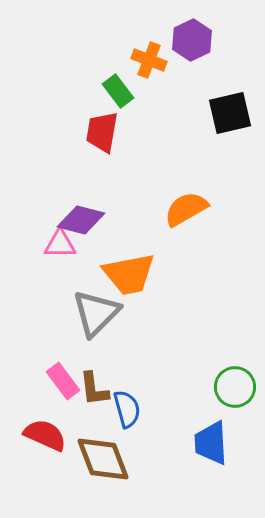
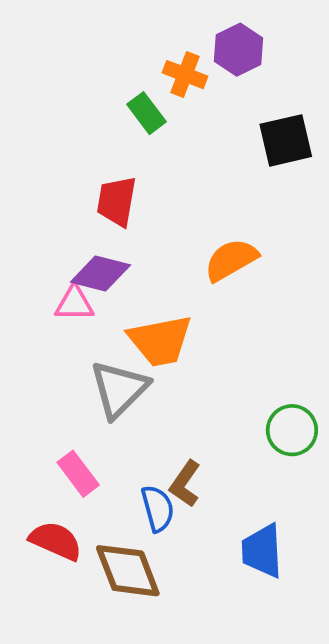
red trapezoid: (102, 132) -> (117, 201), moved
green circle: (235, 387) -> (292, 430), moved
brown L-shape: (94, 389) -> (185, 484), moved, turned 42

